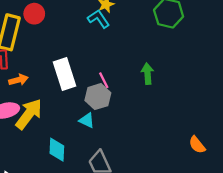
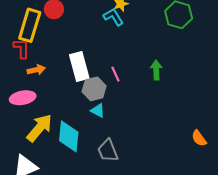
gray hexagon: (98, 97) -> (94, 89), moved
yellow arrow: (29, 114) -> (39, 128), moved
cyan diamond: (57, 150) -> (69, 136), size x1.4

